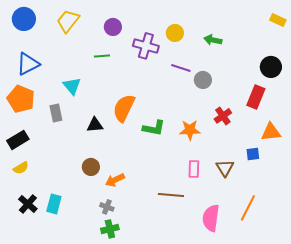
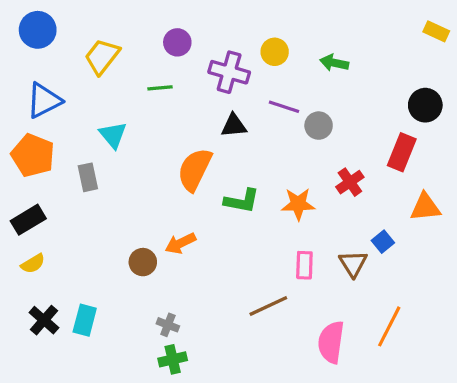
yellow trapezoid: (68, 21) -> (102, 56), moved
black triangle: (95, 125) -> (234, 126), moved
blue square: (253, 154) -> (383, 242), moved, turned -32
orange arrow: (115, 180) -> (180, 243), moved
brown line: (171, 195) -> (268, 306), turned -30

